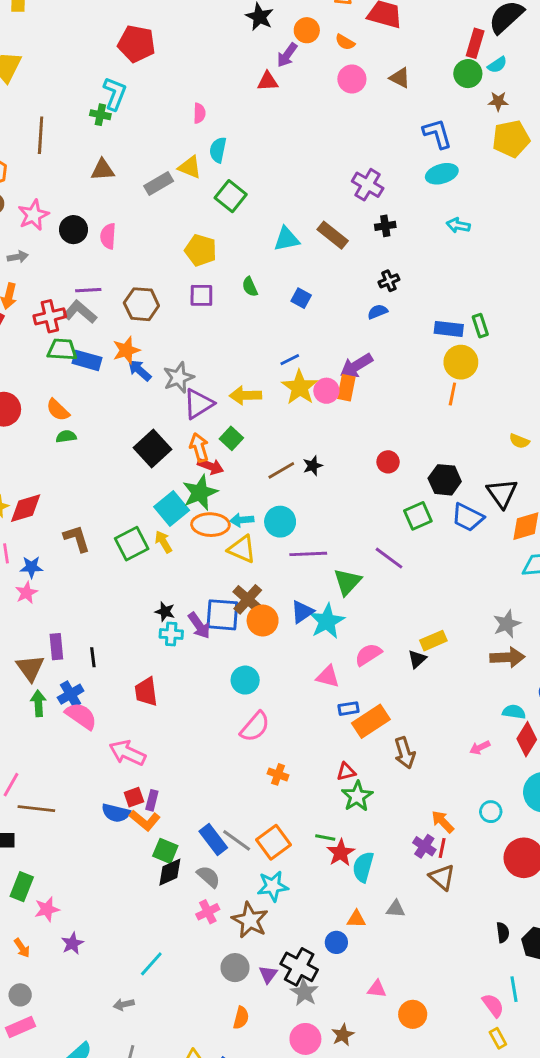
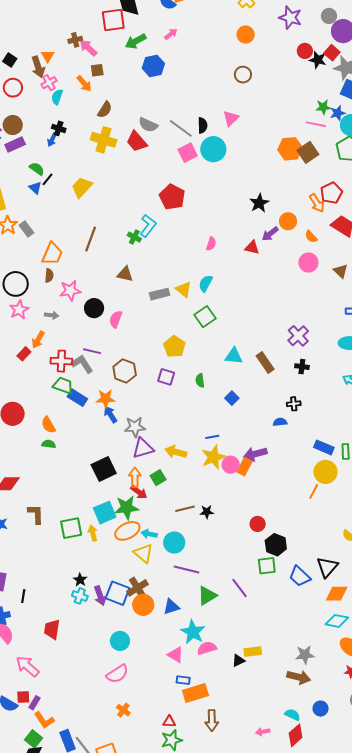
pink semicircle: (199, 113) -> (211, 244), moved
black hexagon: (445, 480) -> (276, 545), moved
orange ellipse: (210, 525) -> (127, 531), turned -45
cyan star: (327, 621) -> (193, 632), moved, turned -30
orange L-shape: (145, 820) -> (44, 720), moved

